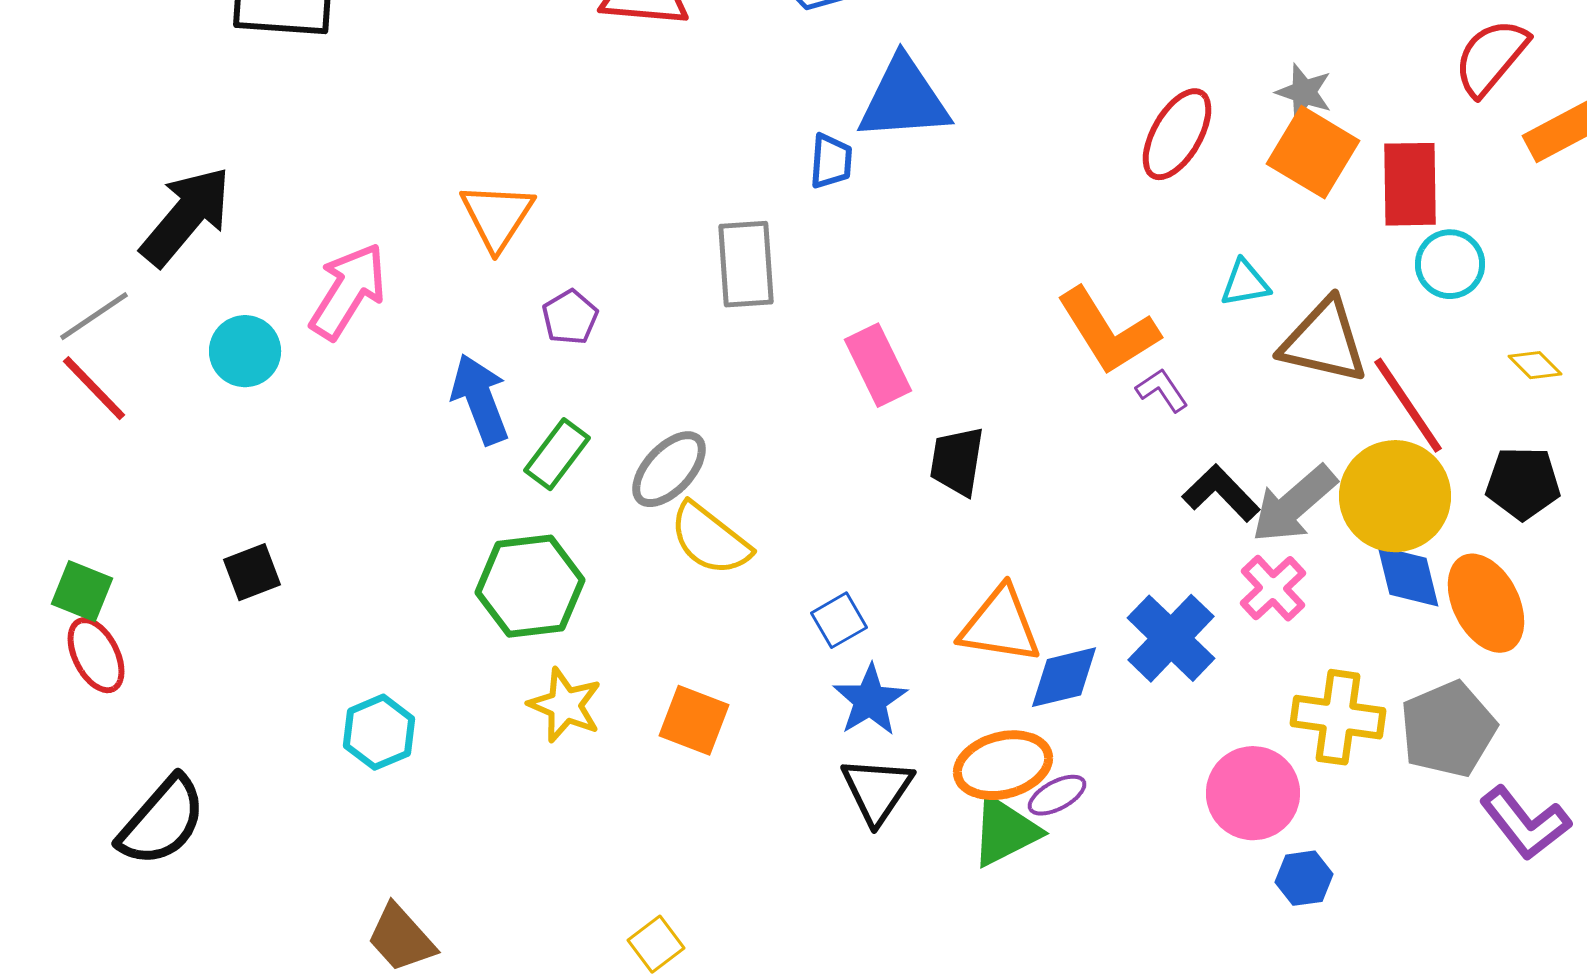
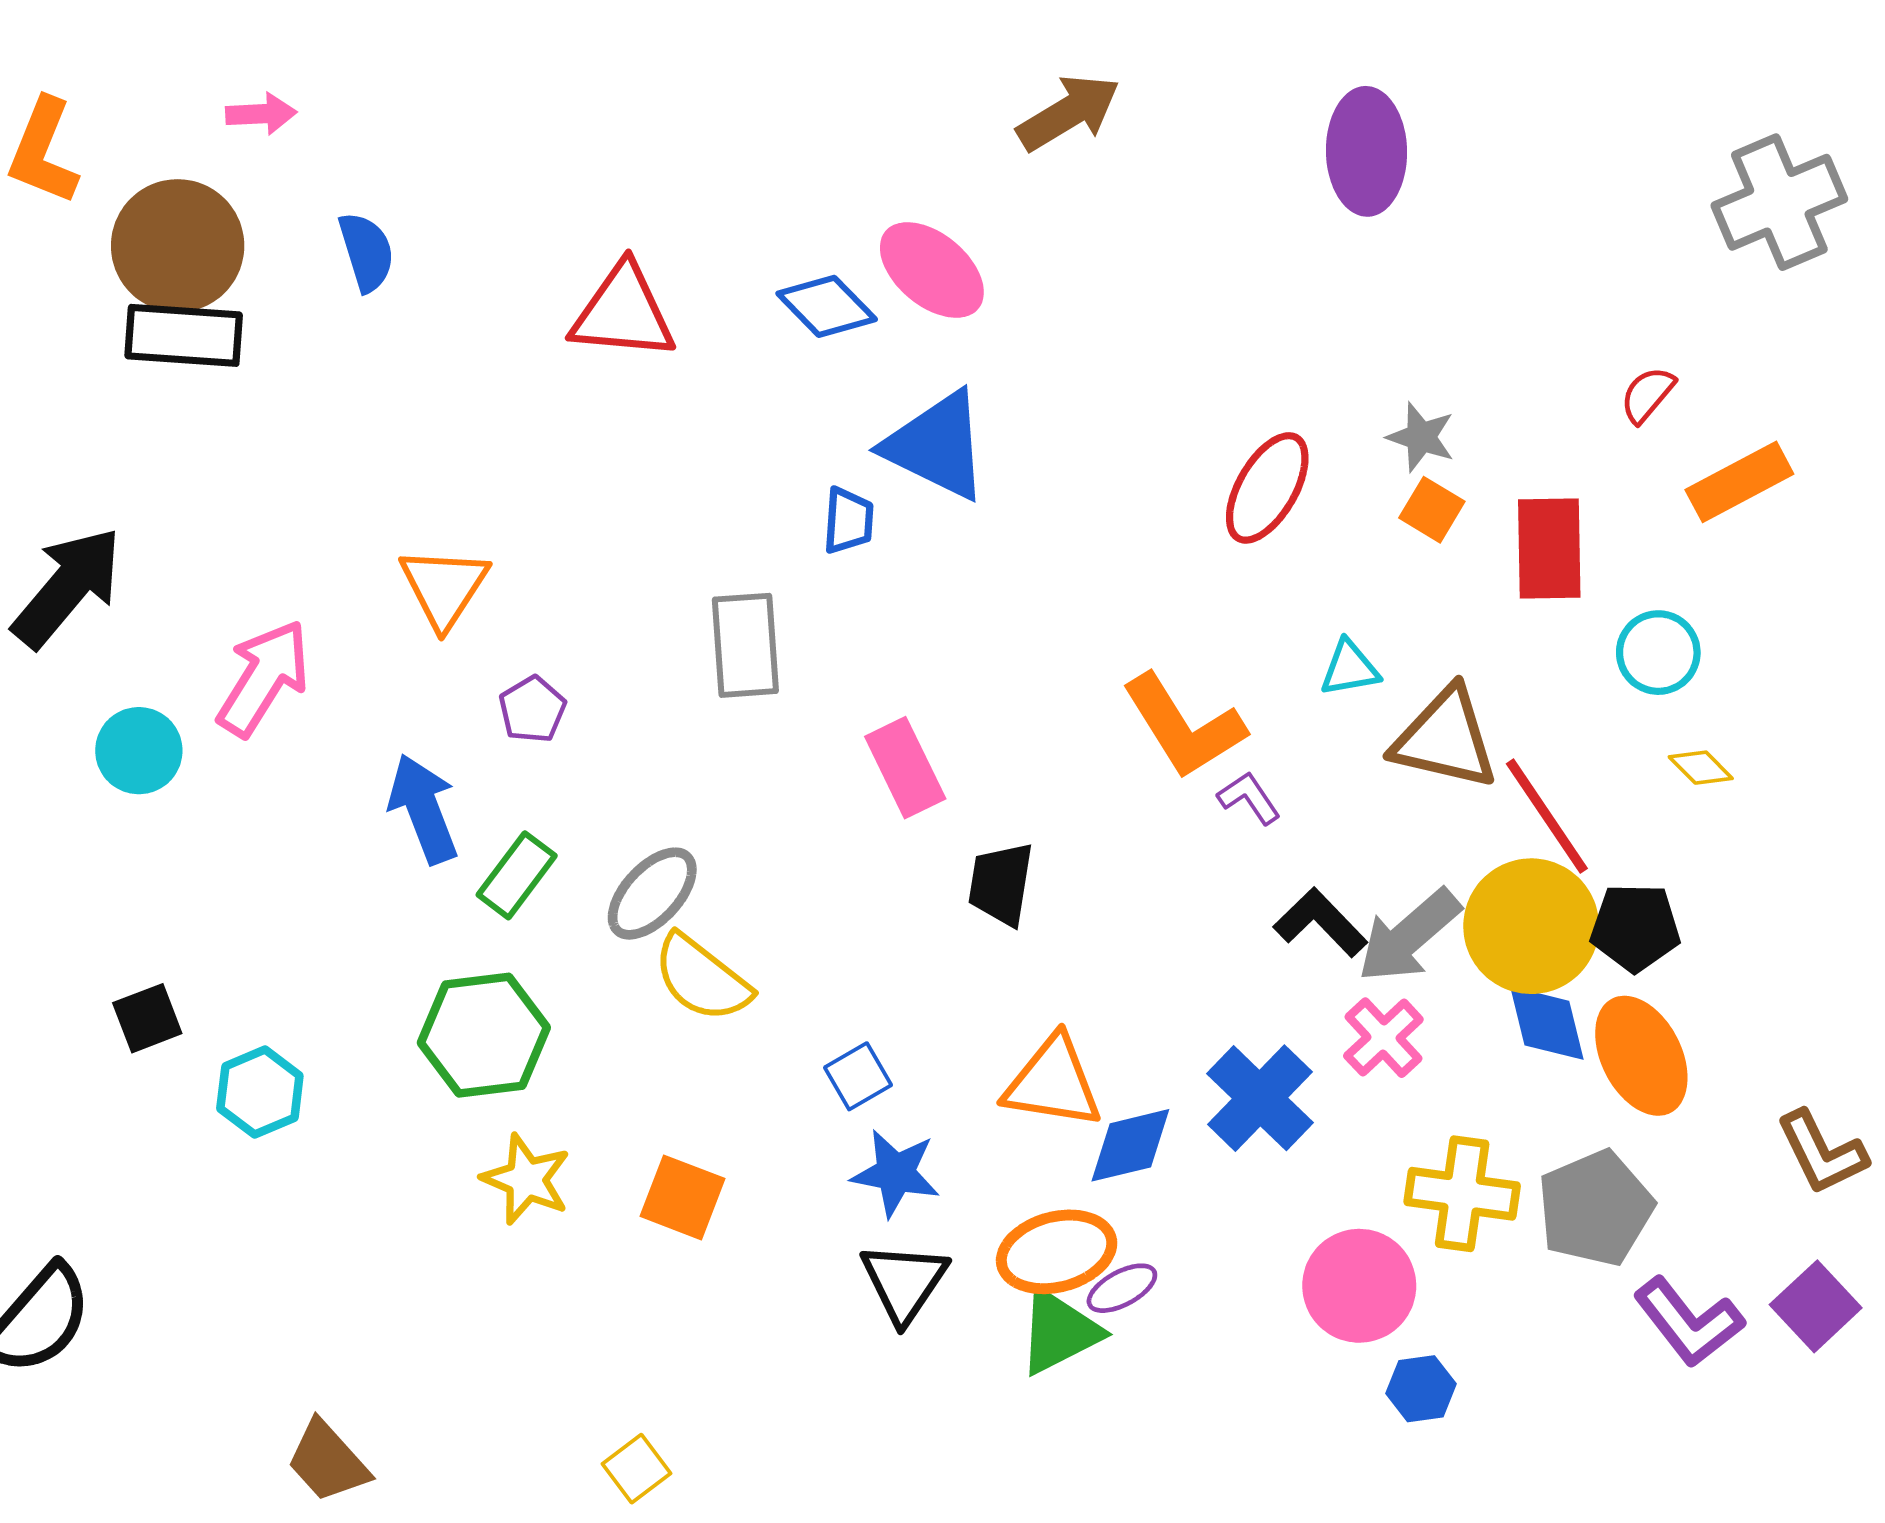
red semicircle: (1491, 57) -> (1647, 395), size x0.6
blue triangle: (904, 99) -> (937, 446), turned 30
orange square: (1313, 152) -> (1432, 510), size x0.6
cyan circle: (1450, 264) -> (1658, 653), moved
black pentagon: (1523, 483) -> (1635, 927), moved
blue star: (870, 700) -> (896, 1173), turned -30
cyan hexagon: (379, 732) -> (260, 1092), moved

